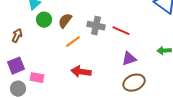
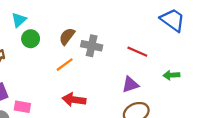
brown semicircle: (65, 21) -> (67, 36), moved
red line: (121, 31) -> (137, 52), moved

